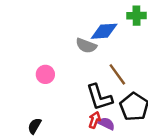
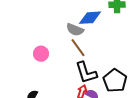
brown line: (117, 74) -> (78, 48), moved

